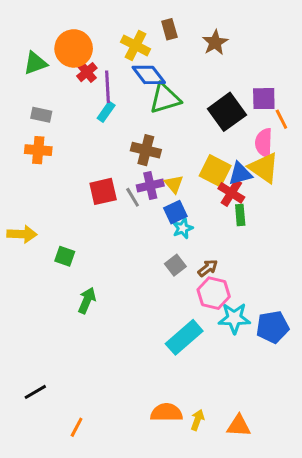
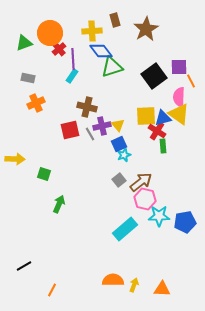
brown star: (215, 43) -> (146, 29), size x1.4
yellow cross: (136, 45) -> (92, 31), turned -30
orange cross: (38, 150) -> (36, 103), moved, turned -30
brown cross: (146, 150) -> (87, 107), moved
yellow square: (215, 171) -> (146, 116), turned -30
brown arrow: (208, 268) -> (141, 182), size x1.6

